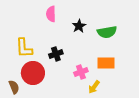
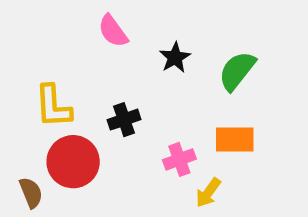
pink semicircle: (51, 14) -> (113, 31), turned -35
green semicircle: (107, 32) -> (237, 71), turned 138

